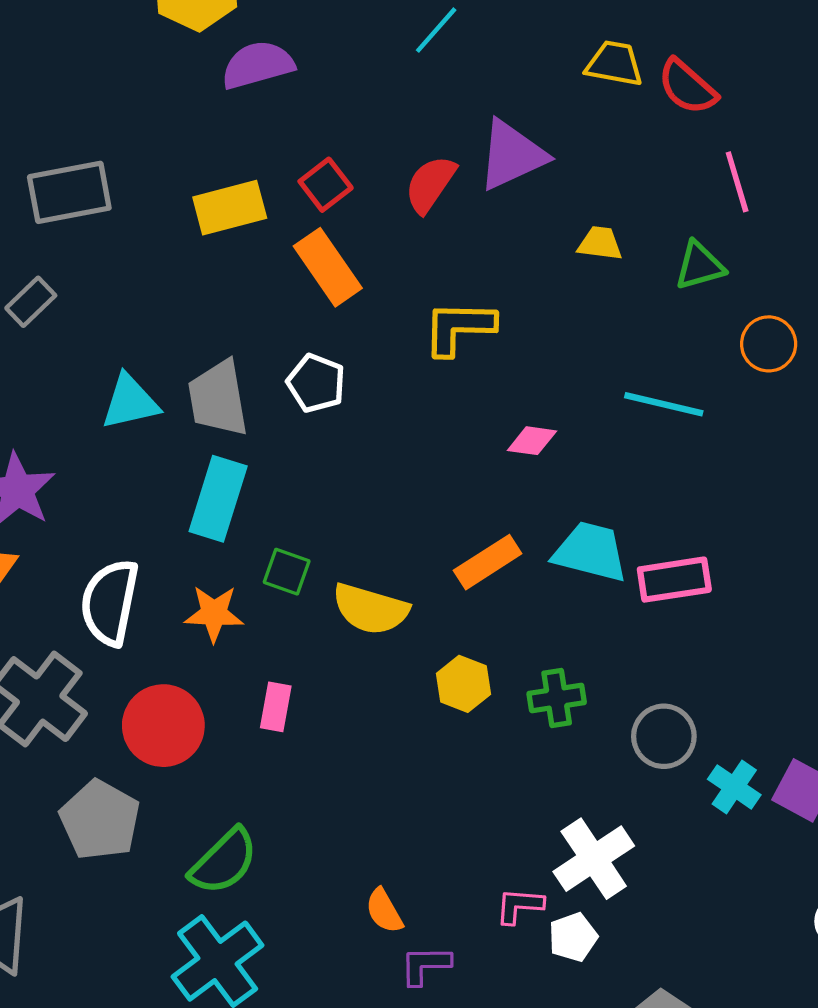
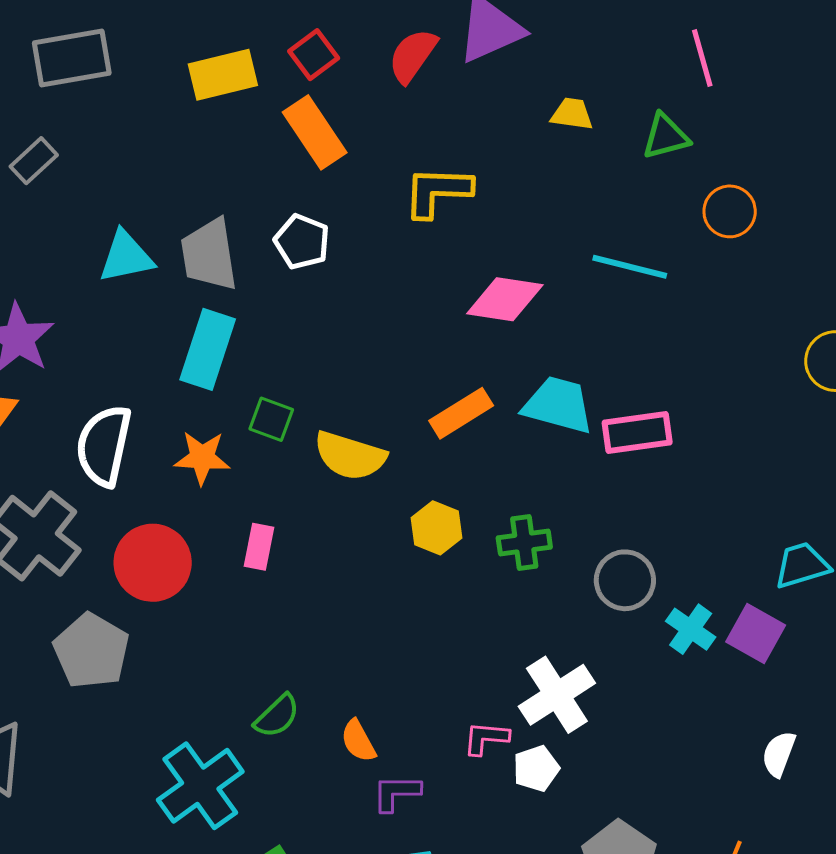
pink diamond: (532, 441) -> (505, 299), size x1.6
green semicircle: (224, 861) -> (277, 716), moved, size x0.7

